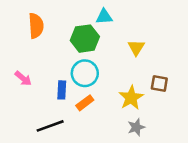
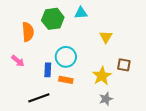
orange semicircle: (36, 26) -> (28, 32), moved
green hexagon: (85, 39) -> (53, 19), moved
orange rectangle: (85, 103) -> (66, 80), turned 48

